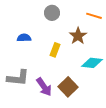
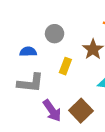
gray circle: (52, 13) -> (55, 34), moved
gray L-shape: (18, 78) -> (30, 83), moved

